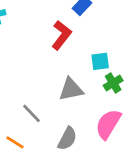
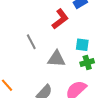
gray line: (32, 113) -> (31, 42), moved

